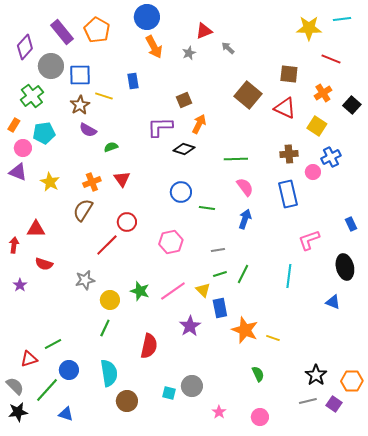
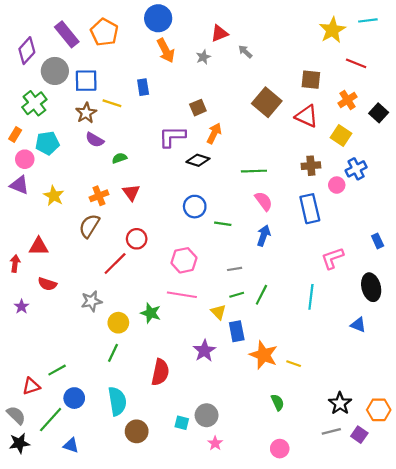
yellow star: (309, 28) -> (332, 30), turned -30
pink line: (173, 291) -> (182, 295), moved, turned 44
pink star: (219, 412) -> (215, 443), moved

